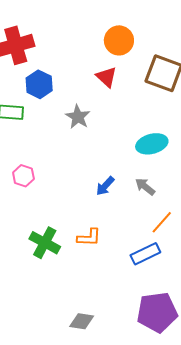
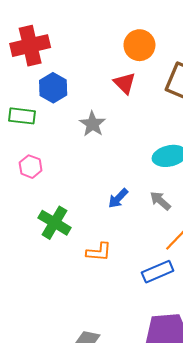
pink hexagon: (23, 176) -> (31, 167), moved
green cross: (45, 243) -> (55, 223), moved

